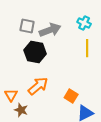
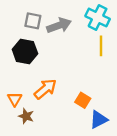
cyan cross: (84, 23) -> (98, 17), size x1.5
black hexagon: (35, 52) -> (25, 52), moved

